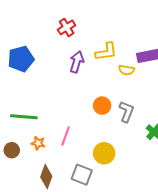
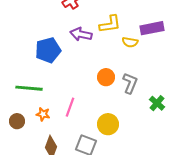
blue pentagon: (21, 59) -> (48, 50), moved
purple arrow: (77, 62) -> (81, 34), turned -95

